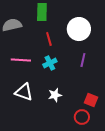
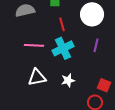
cyan cross: (50, 63) -> (63, 48), size x1.5
white triangle: (24, 92) -> (37, 77), turned -30

